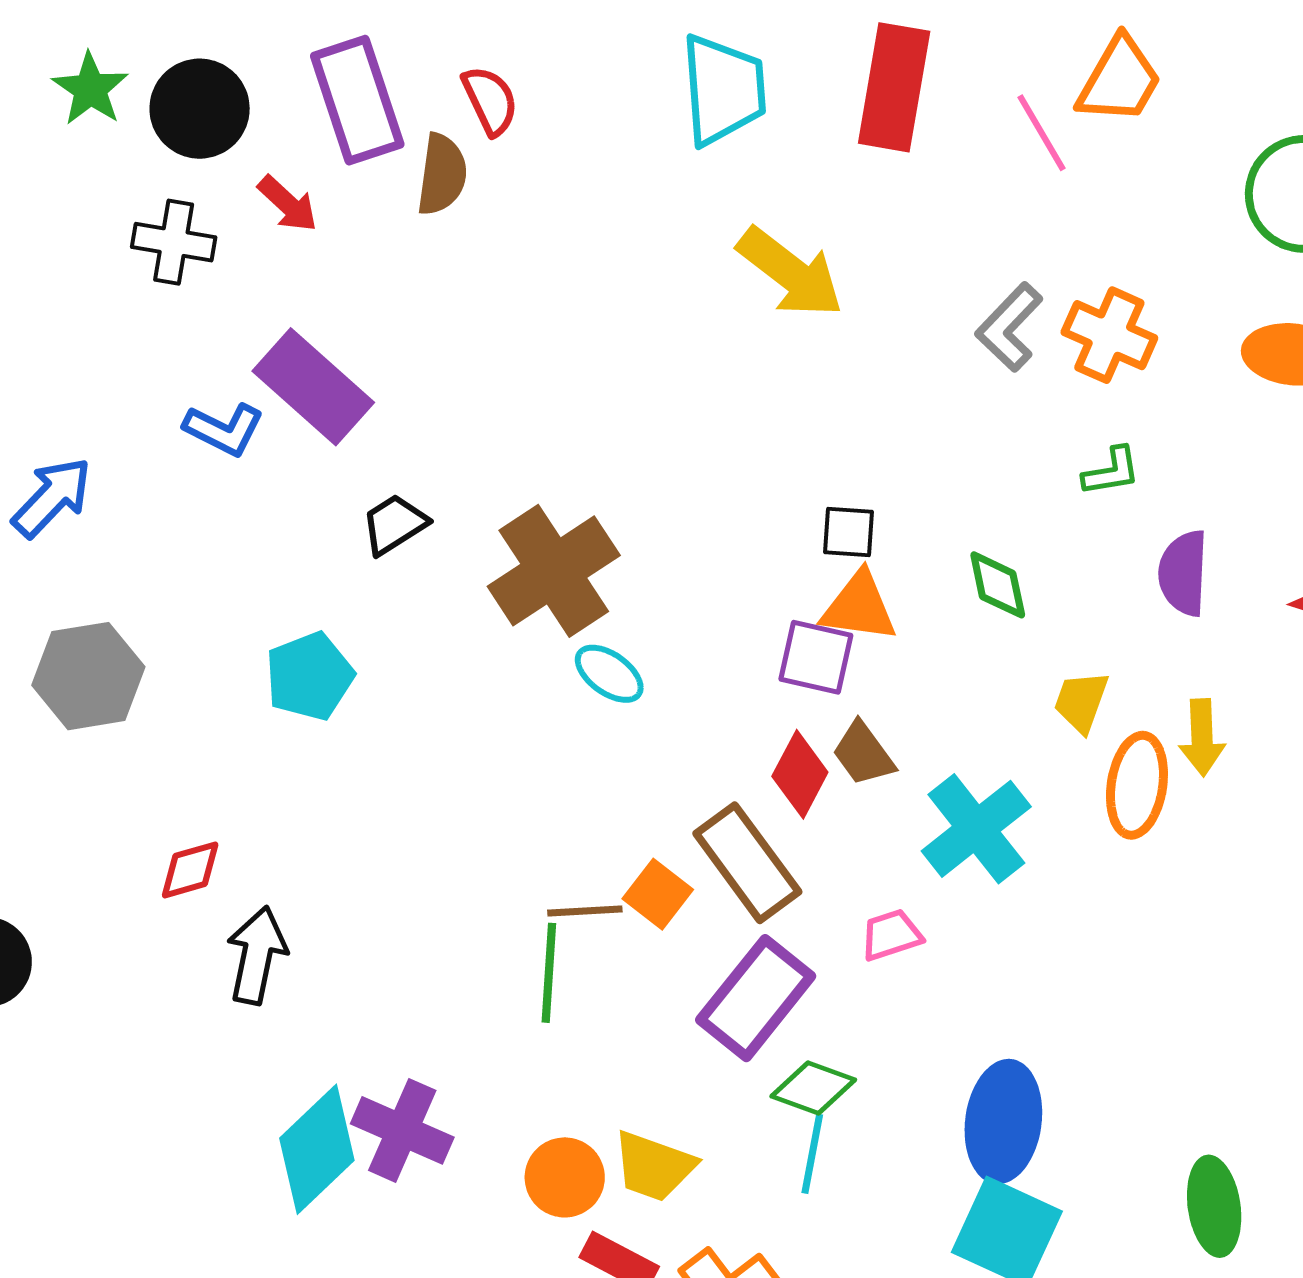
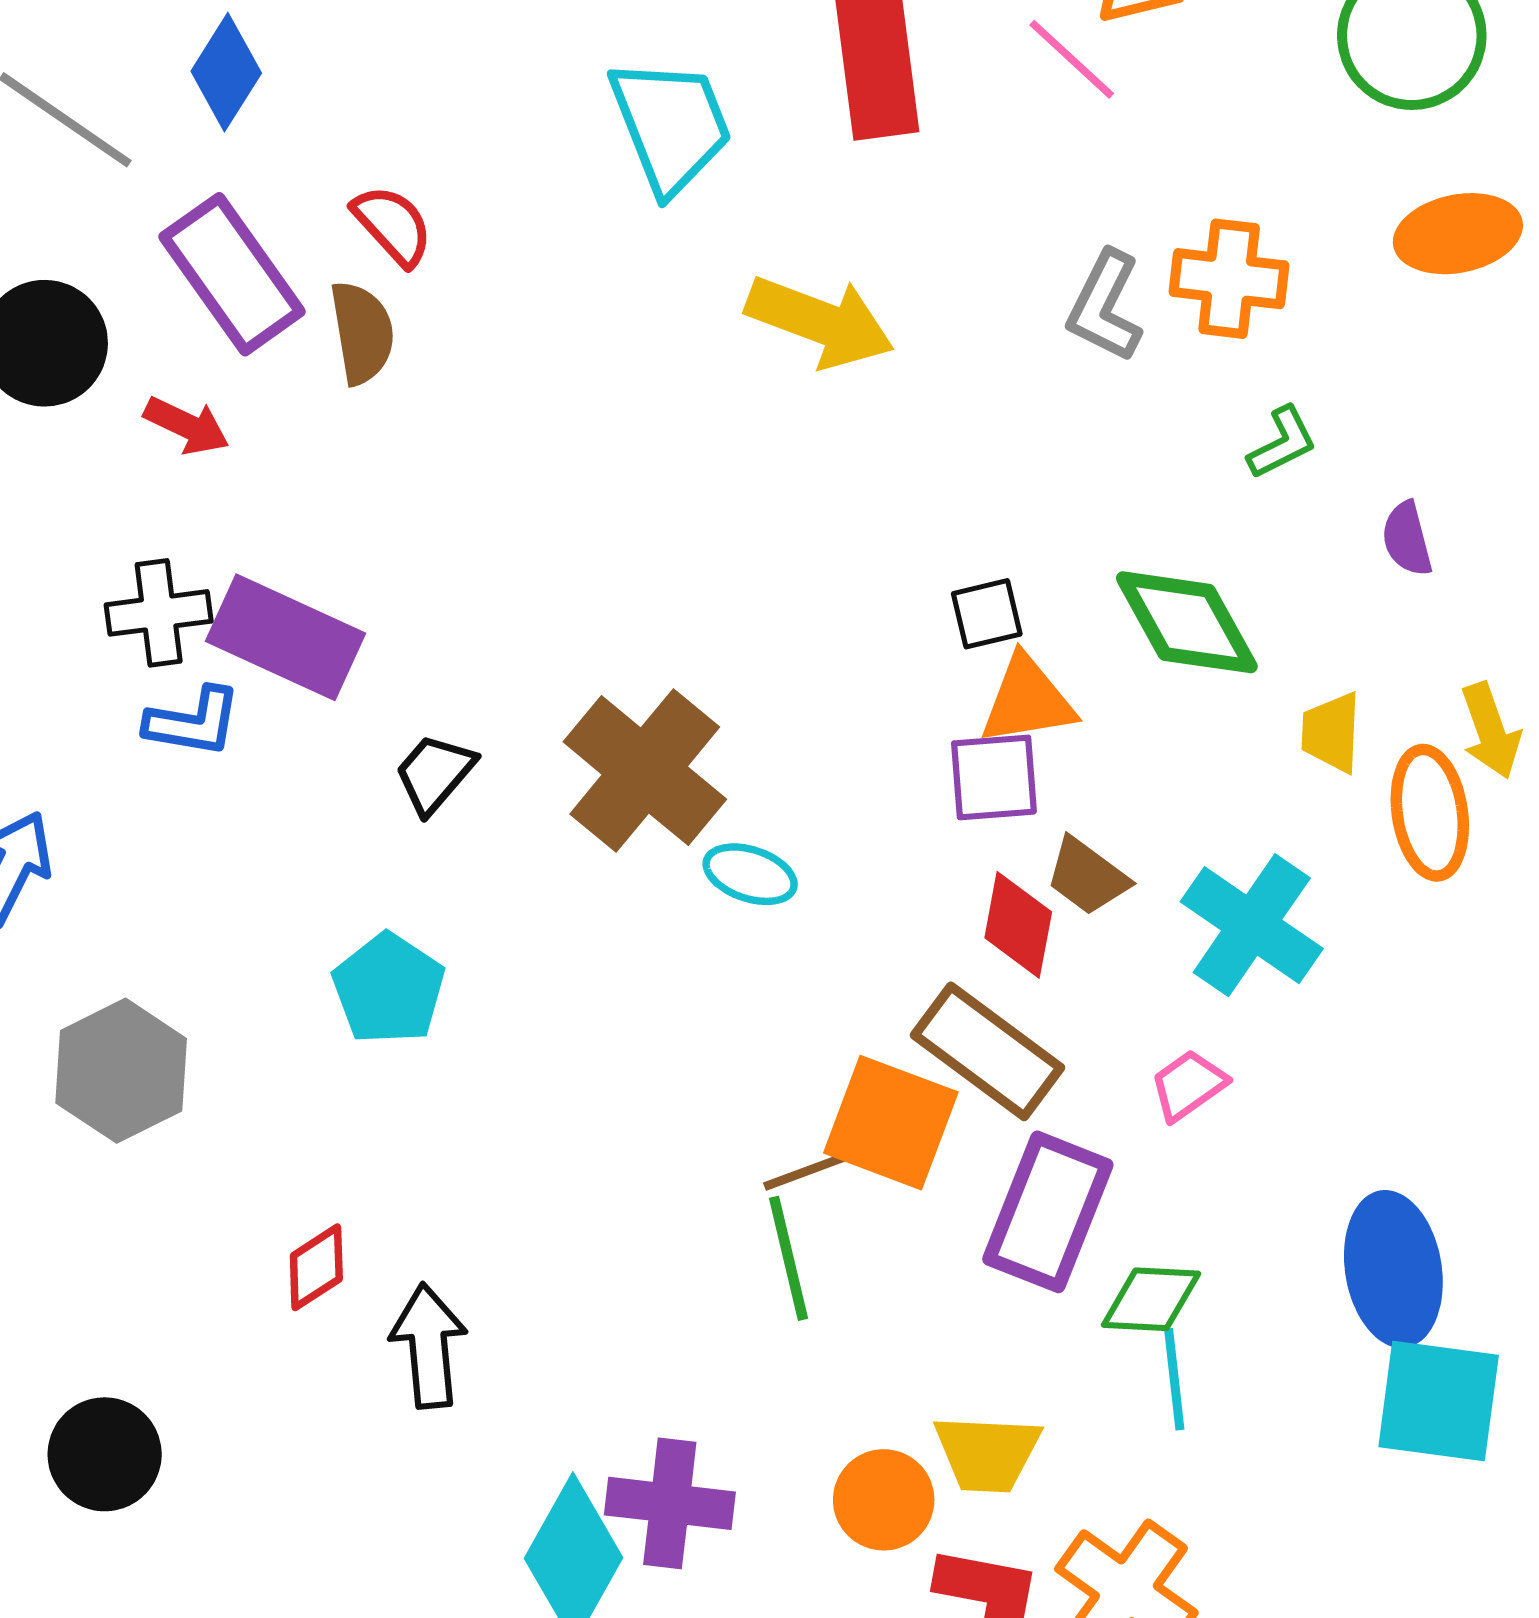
black cross: (174, 242) -> (159, 613), moved
purple semicircle: (1183, 573) -> (1407, 539), size x0.7
green diamond: (998, 585) -> (1187, 622), size x1.6
orange square: (658, 894) -> (891, 1123), size x1.6

